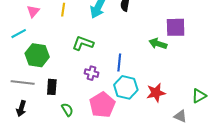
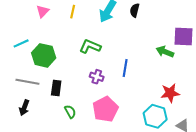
cyan line: (19, 34) -> (21, 43), moved
cyan hexagon: (126, 87) -> (155, 116), moved
red star: (156, 93) -> (170, 93), moved

